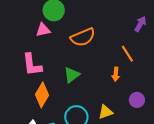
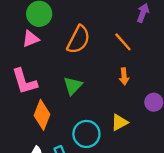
orange semicircle: (83, 37) -> (78, 40), turned -30
orange line: (127, 54) -> (123, 42), moved

